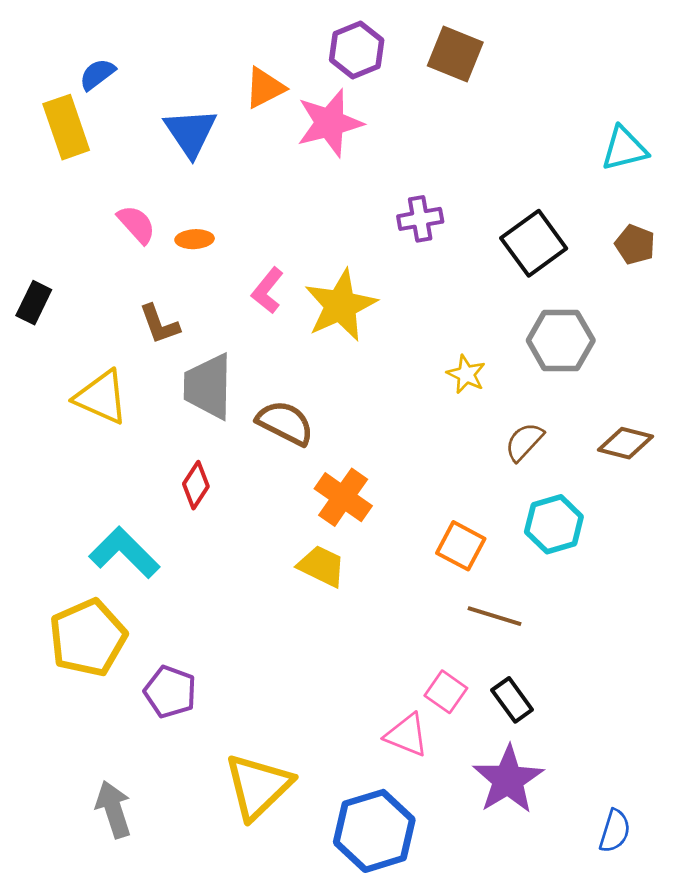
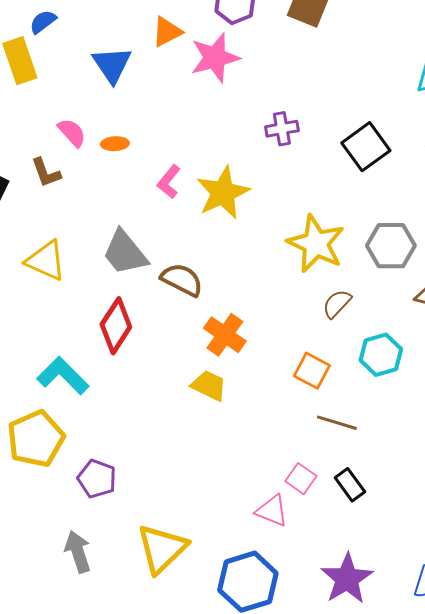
brown L-shape: (159, 324) -> (46, 173), moved
gray hexagon: (561, 340) -> (391, 246), moved
yellow star: (466, 374) -> (316, 244), size x2.0
gray trapezoid: (208, 386) -> (125, 253), turned -40
brown semicircle: (524, 442) -> (337, 304), moved
red diamond: (196, 485) -> (116, 326), size x1.6
purple star: (508, 780) -> (347, 579), moved
gray arrow: (113, 809) -> (78, 552), moved

